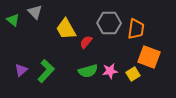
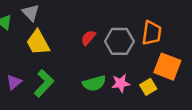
gray hexagon: (109, 23) -> (119, 41), moved
yellow trapezoid: (66, 29) -> (38, 43), moved
red semicircle: (86, 42) -> (88, 38), moved

